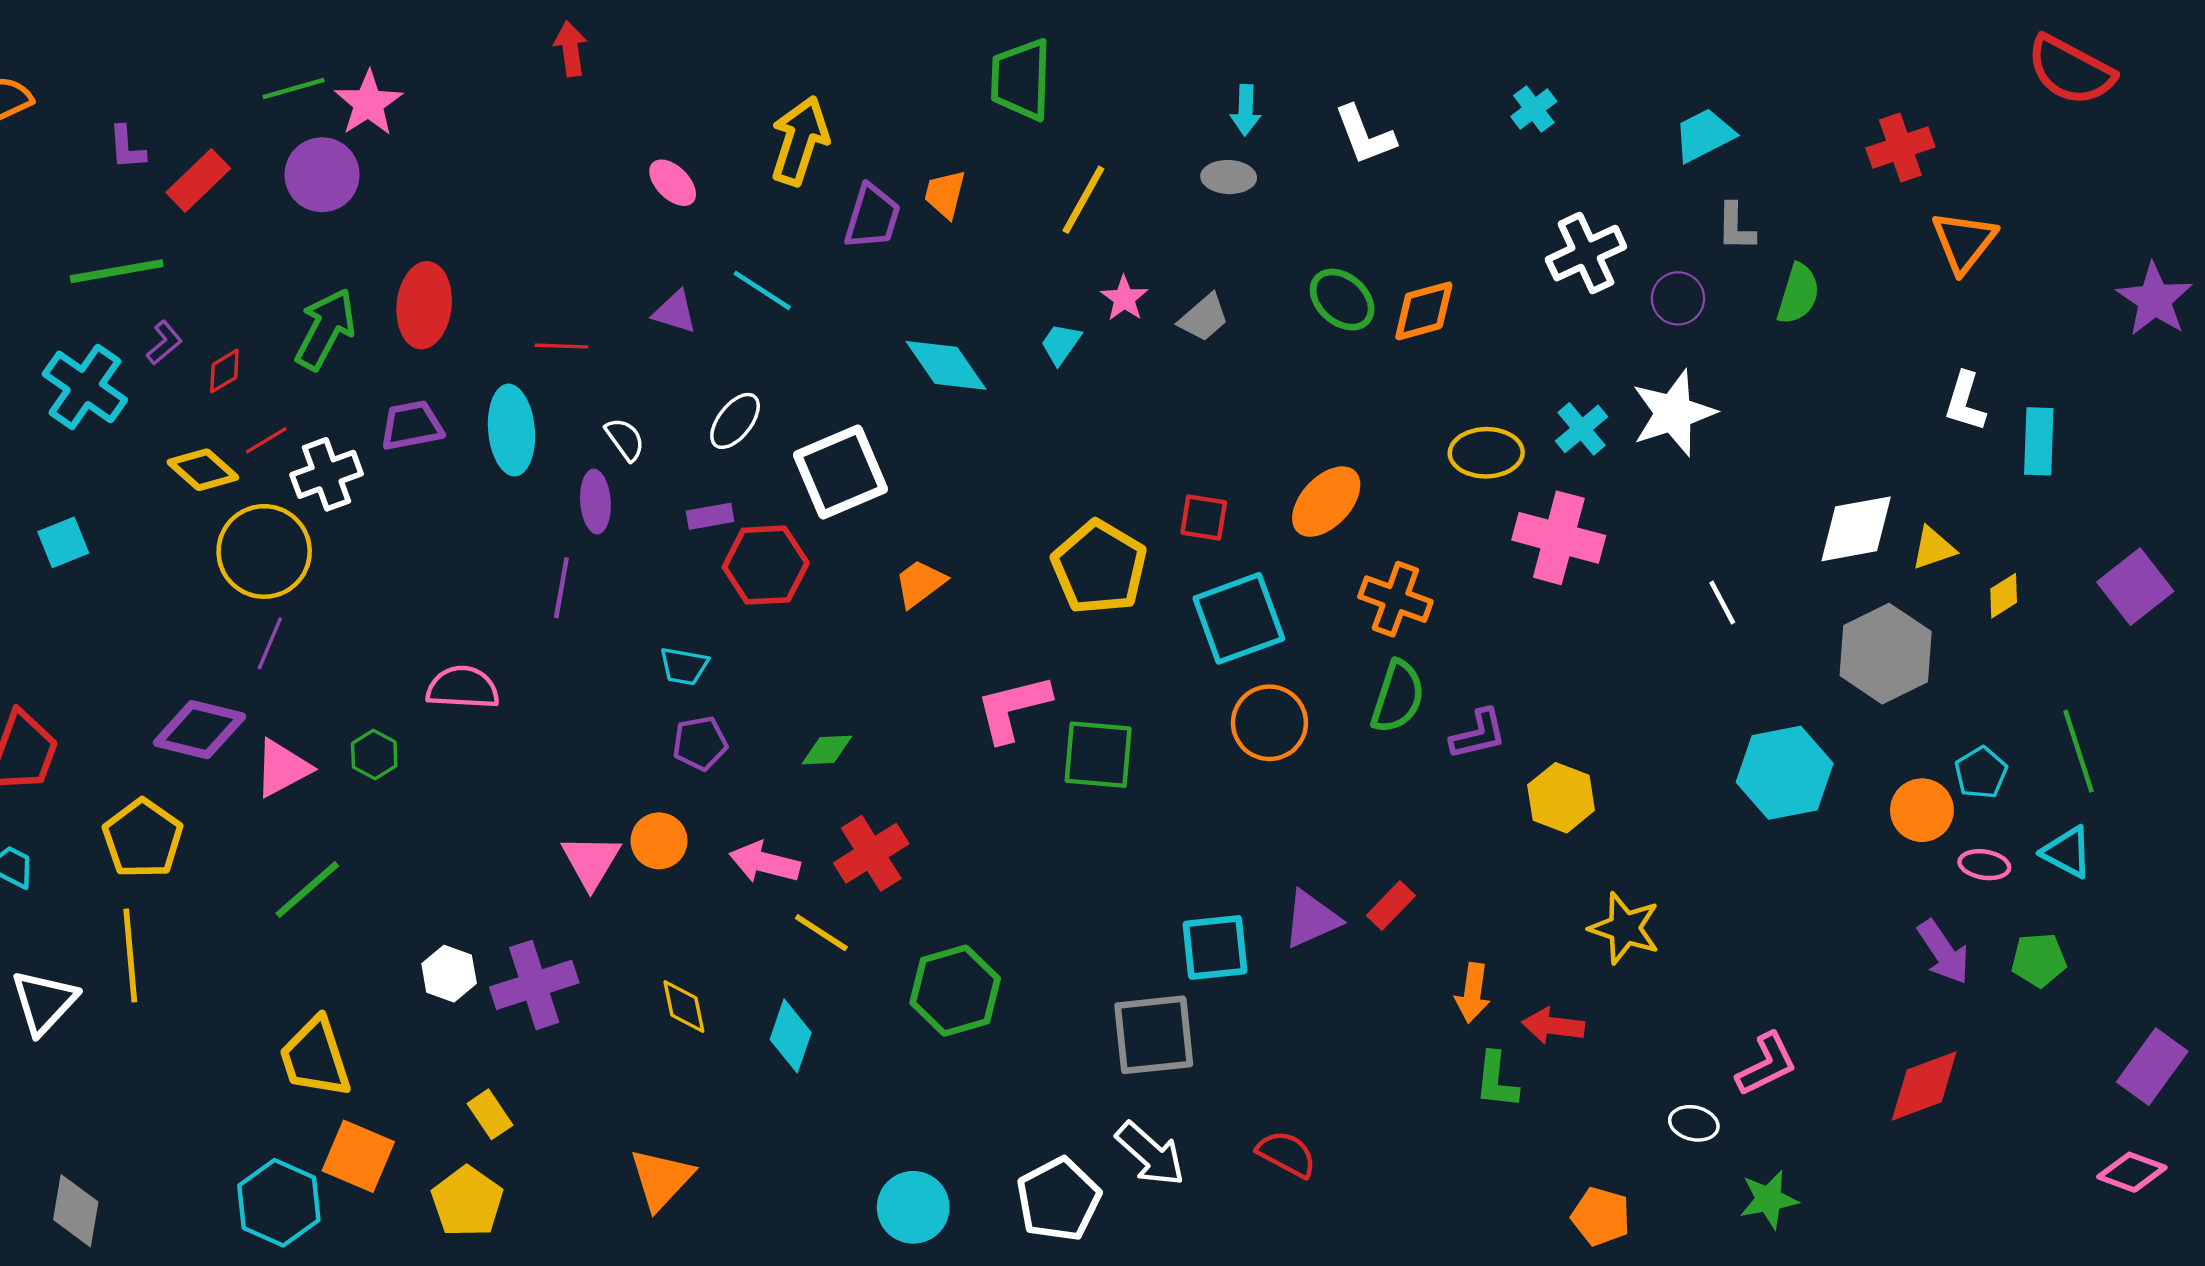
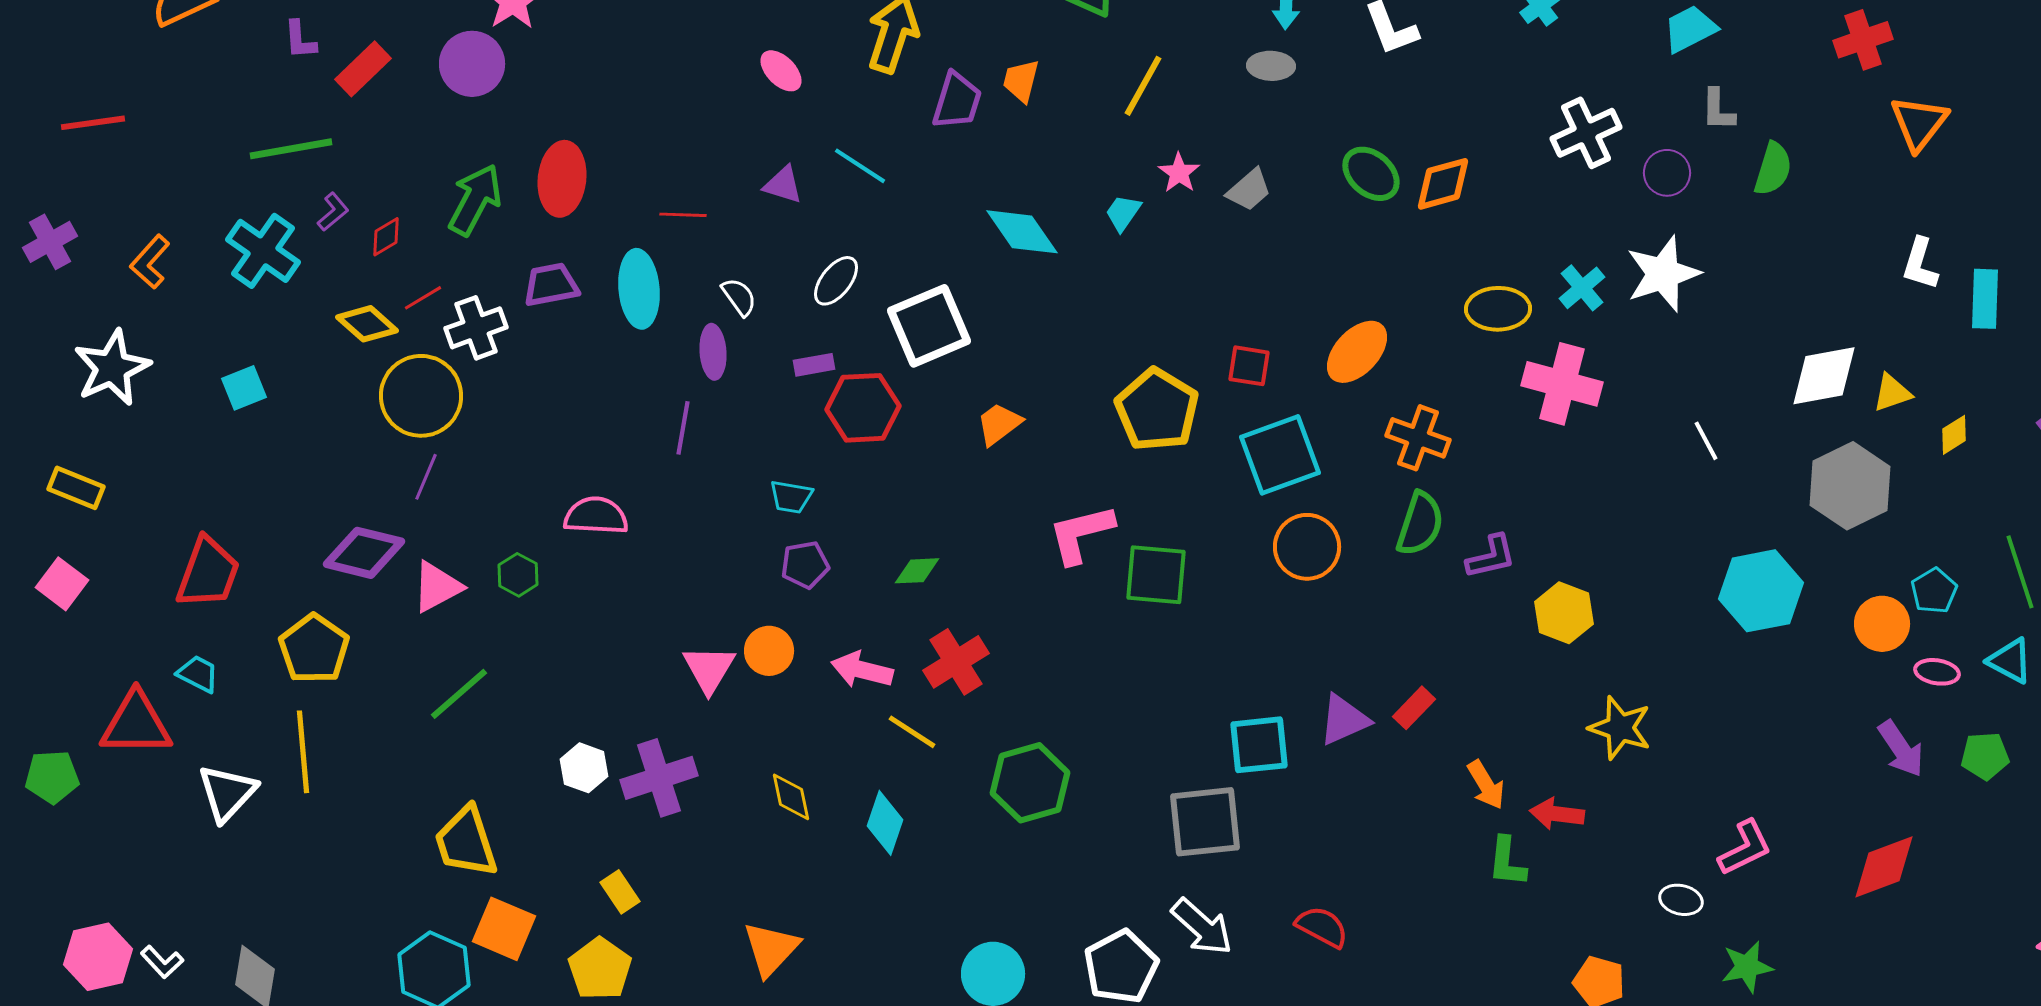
orange arrow: (1473, 993) -> (1486, 785), turned -39

